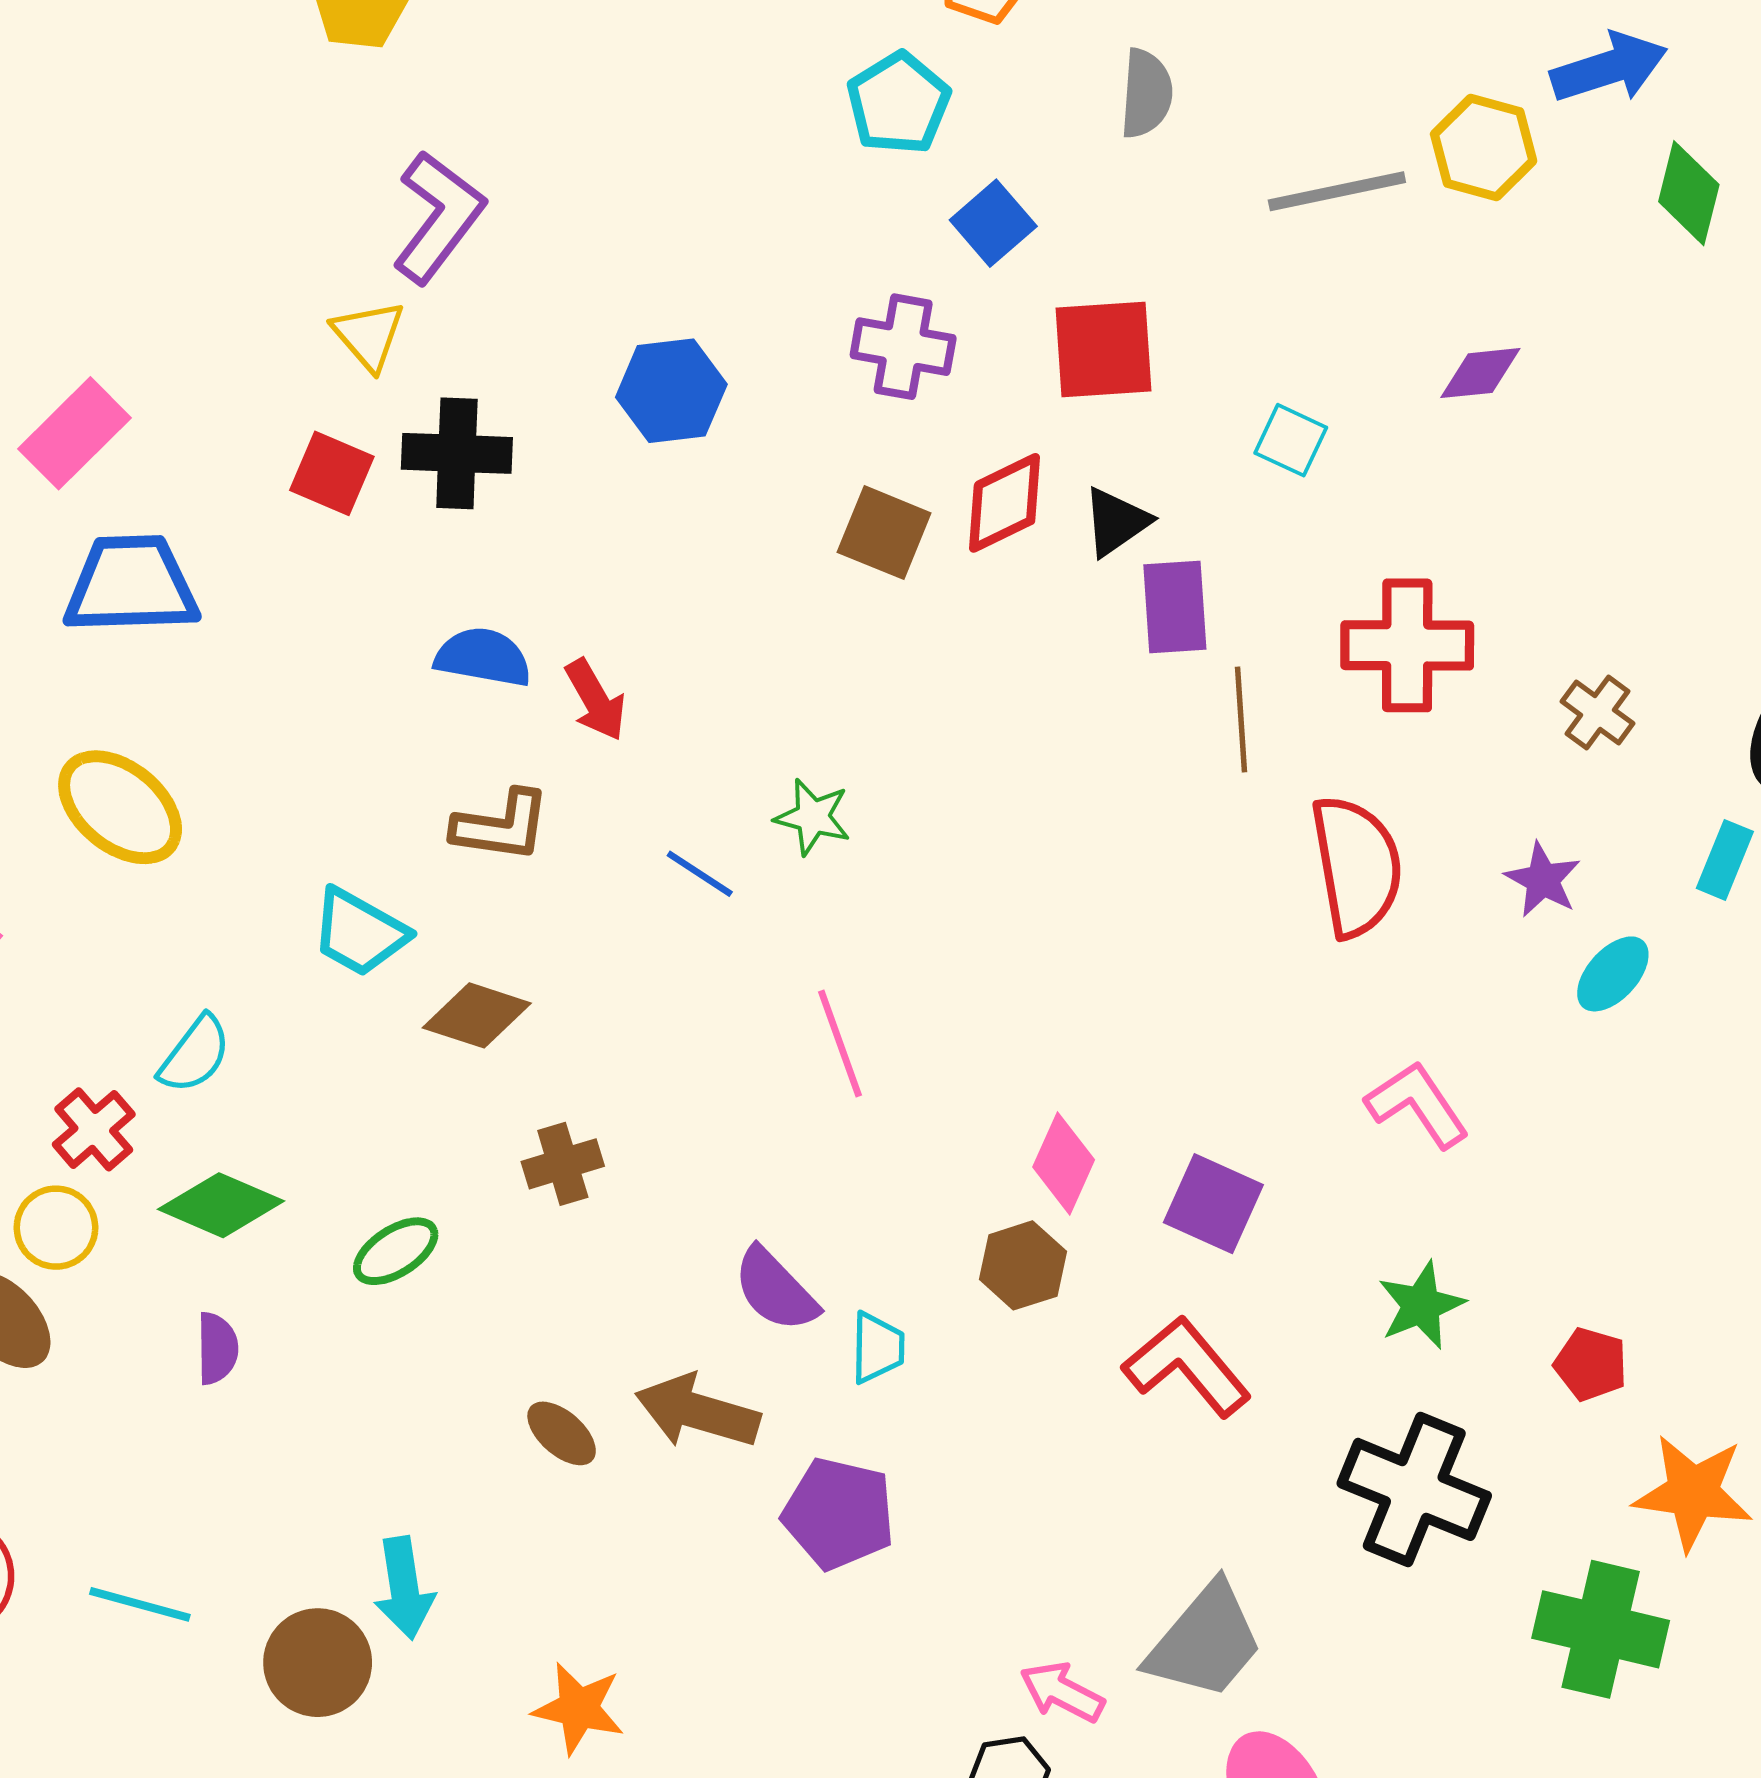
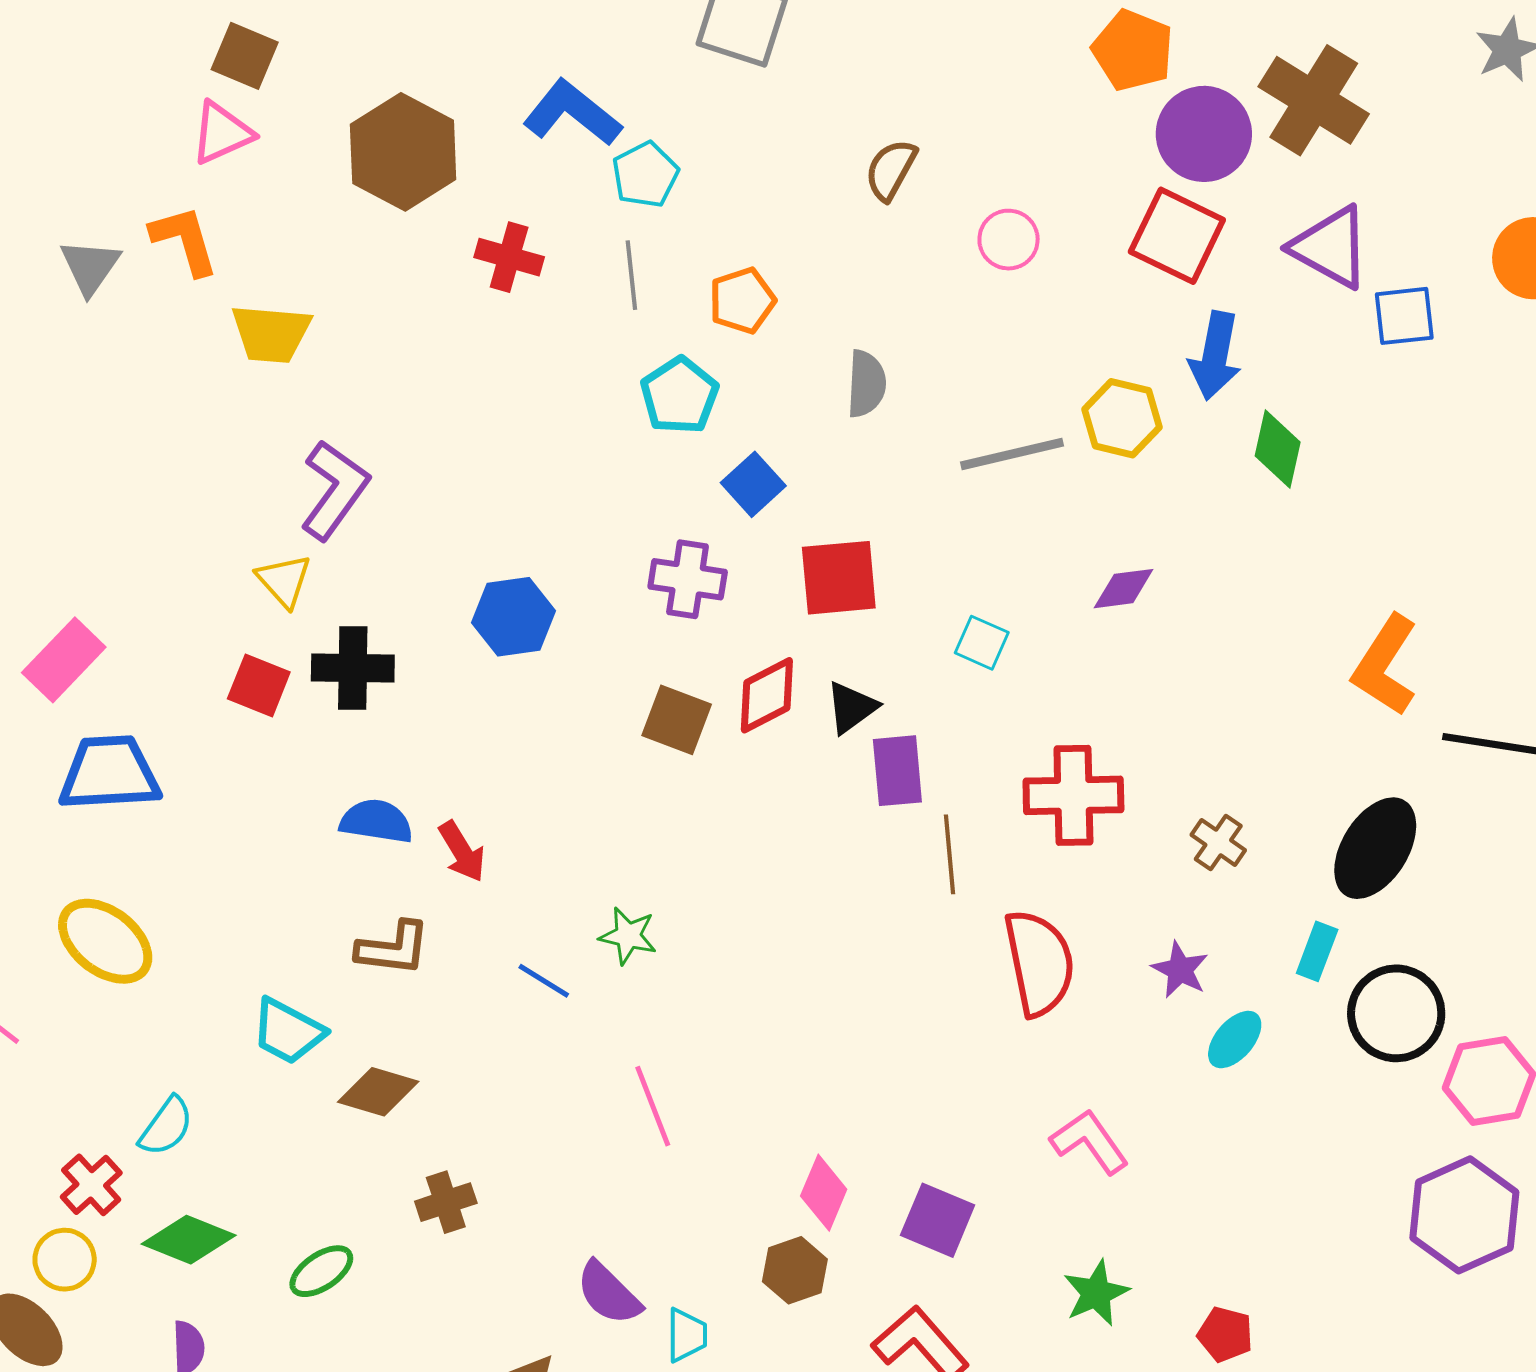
blue arrow: (1609, 68) -> (1215, 356), turned 120

